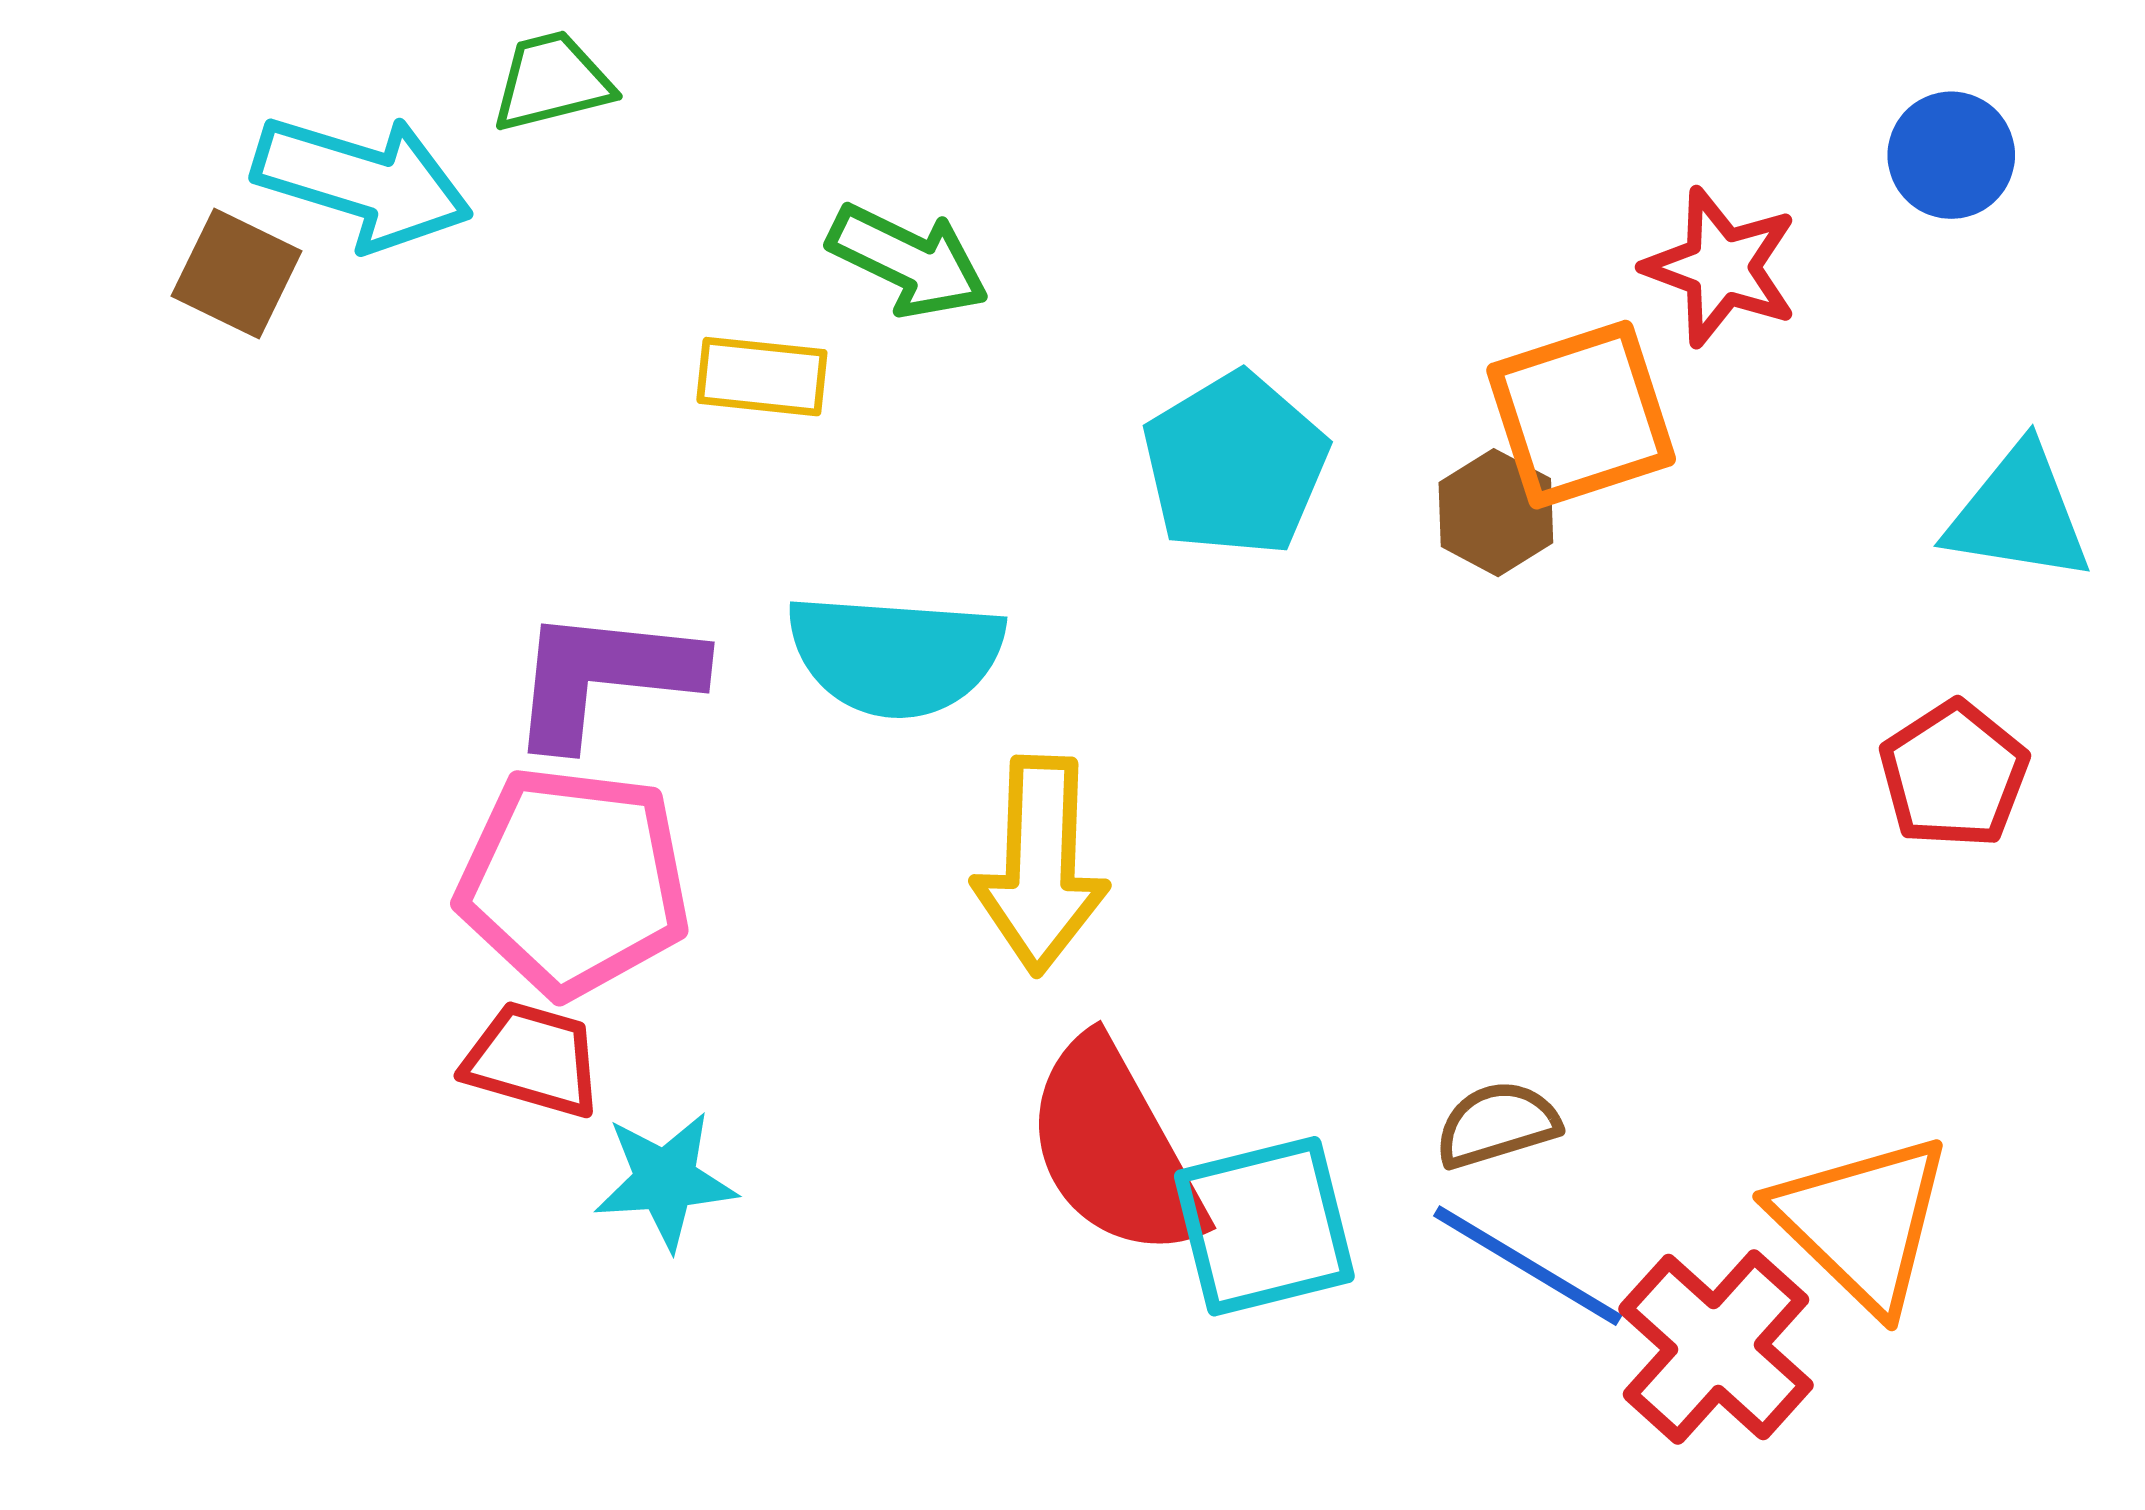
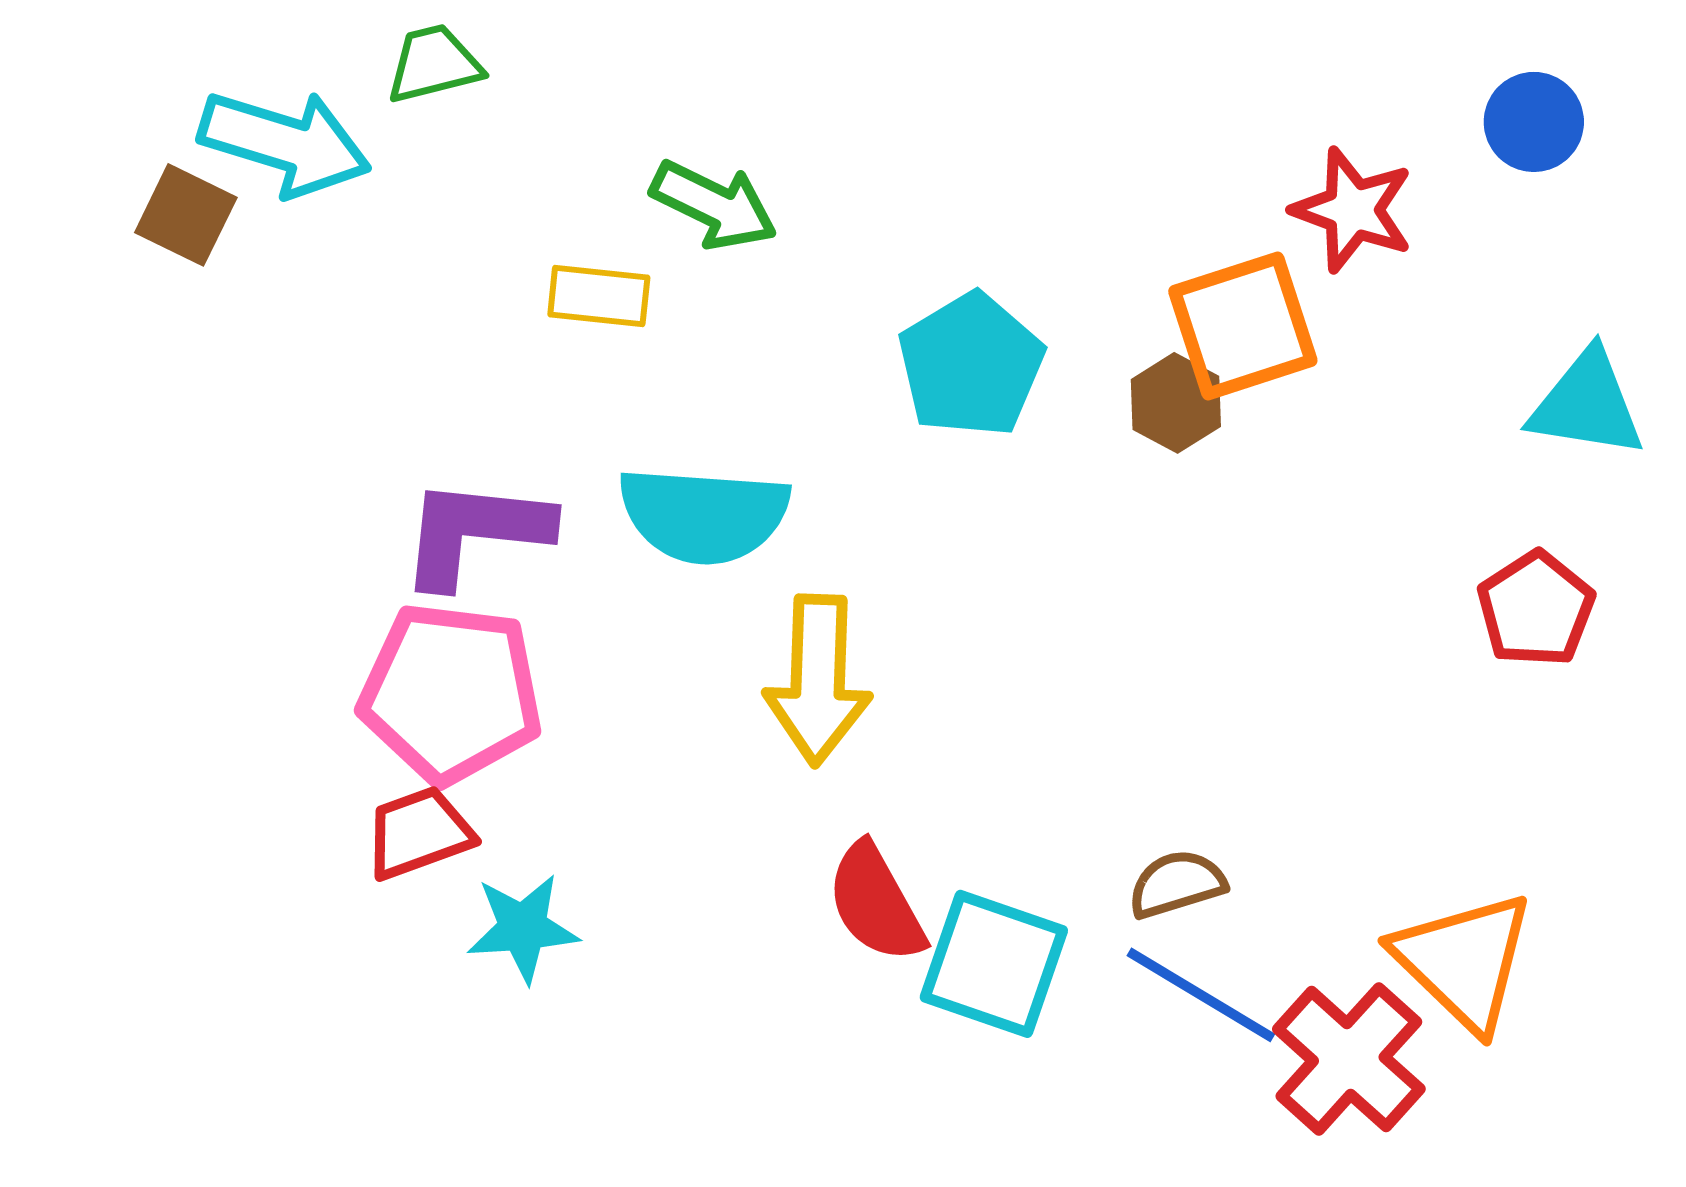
red trapezoid: (533, 1060) -> (419, 833), turned -36
red semicircle: (1114, 1149) -> (876, 903), size x0.7
cyan square: (1264, 1226) -> (994, 964), turned 33

